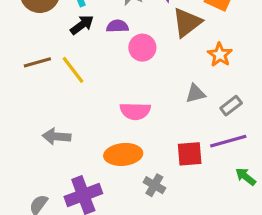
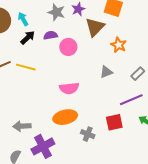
yellow line: (73, 70) -> (26, 67), turned -30
gray rectangle: (231, 106) -> (138, 74), moved
gray arrow: (57, 136) -> (22, 126), moved
red square: (190, 154) -> (114, 122), moved

